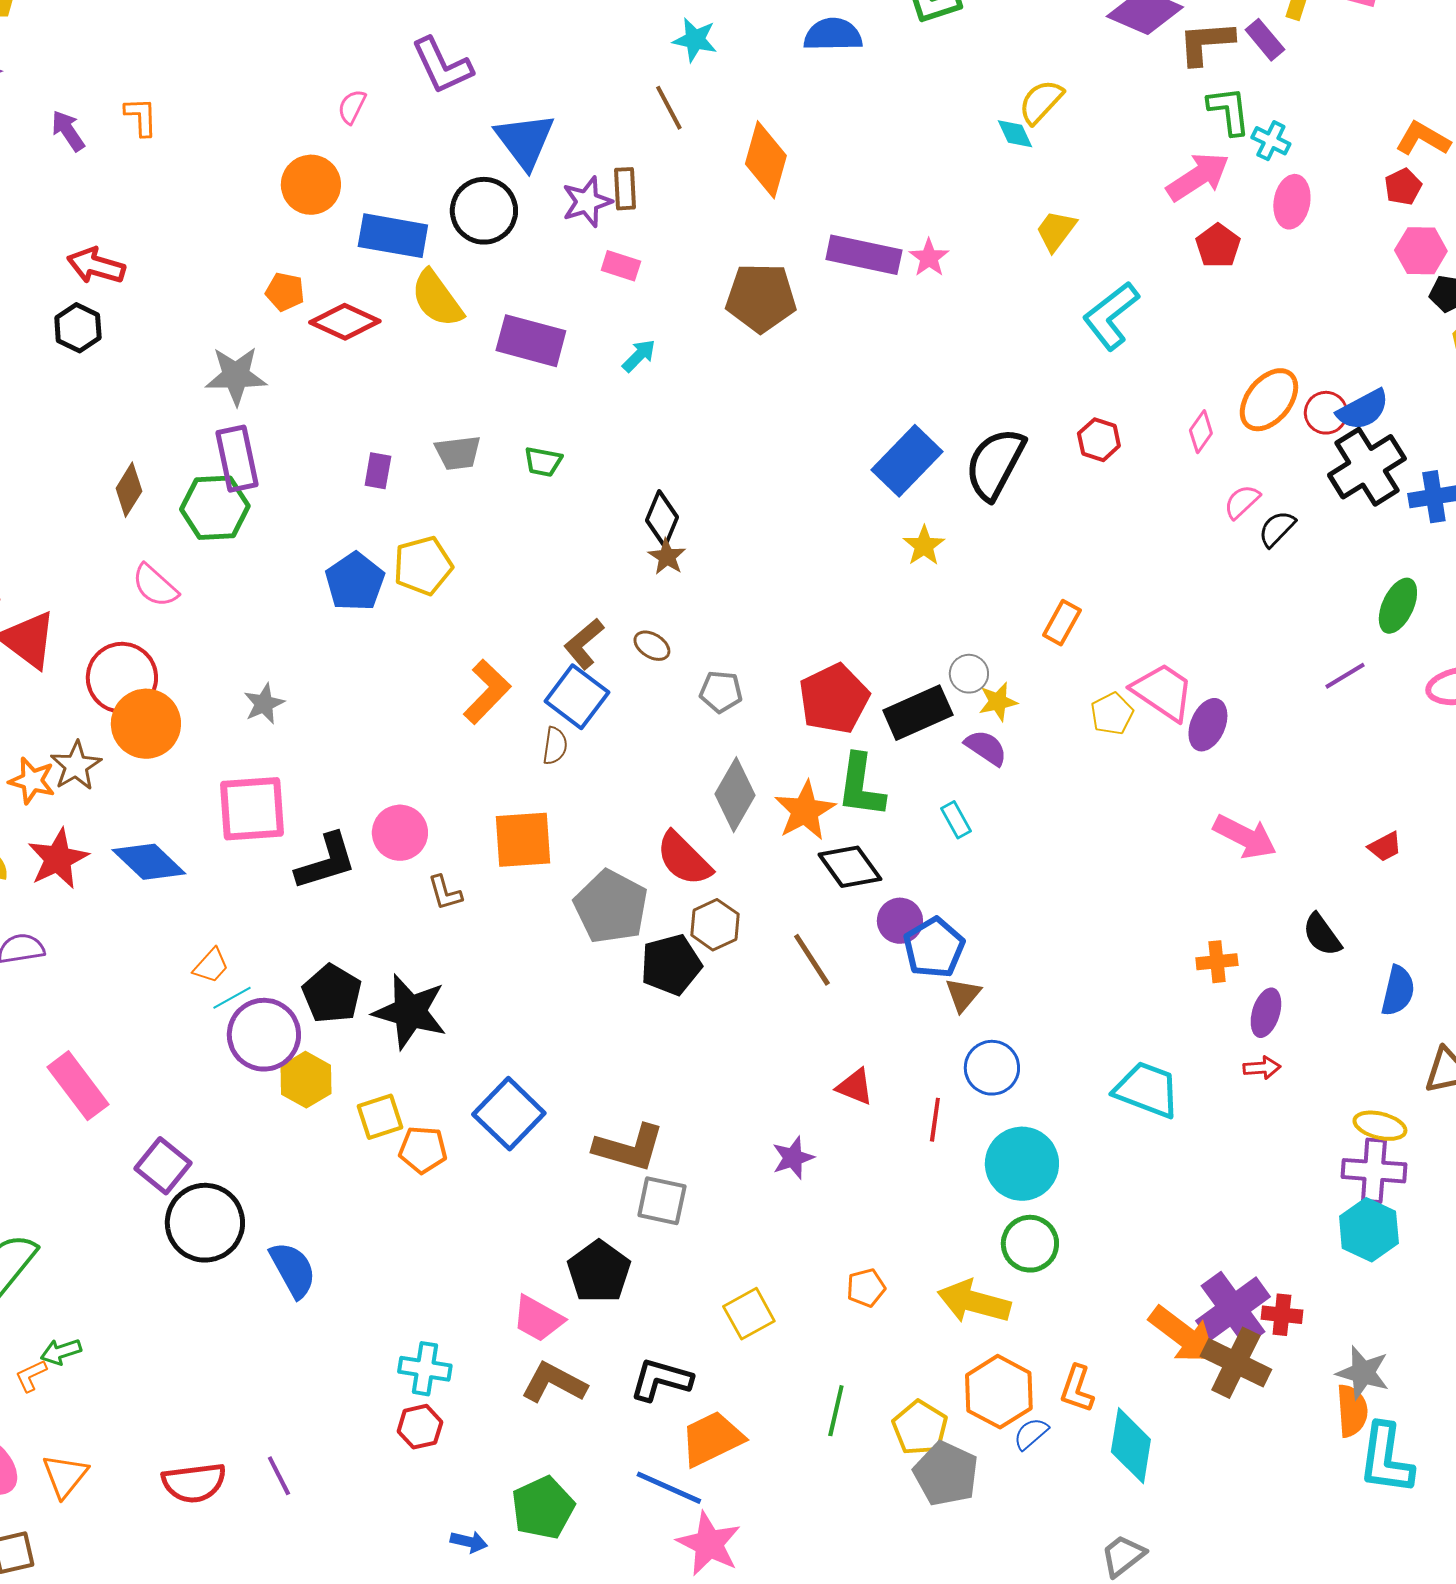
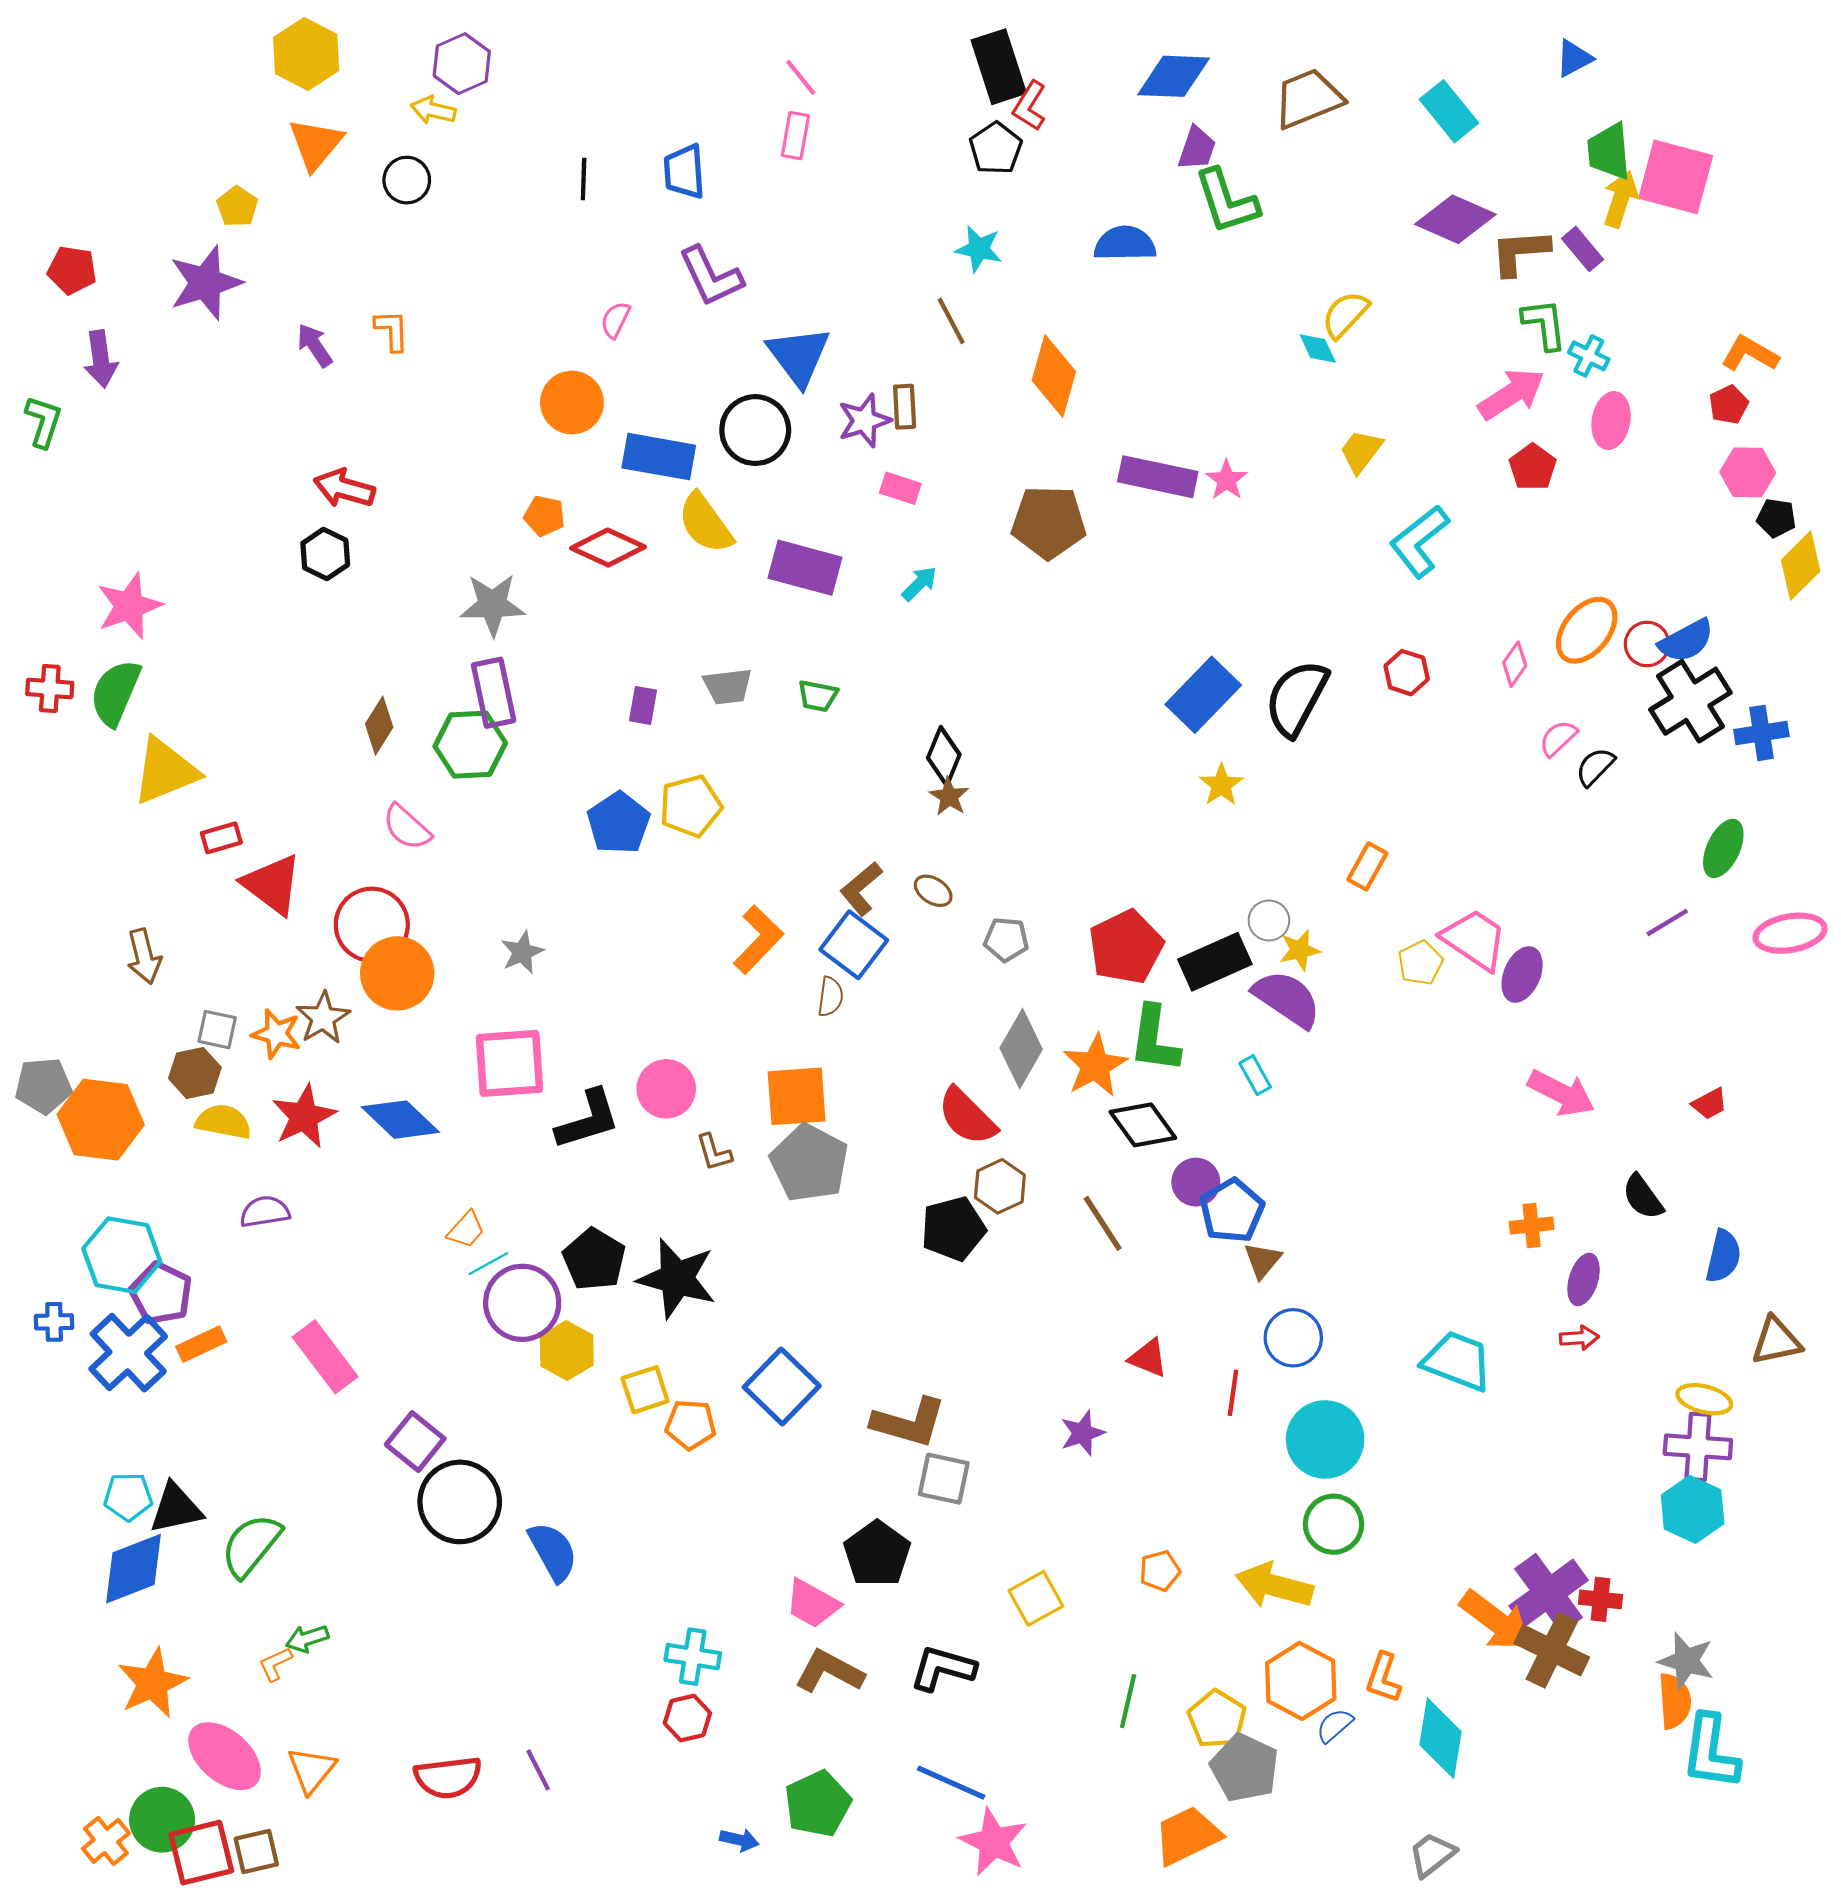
purple semicircle: (986, 748) -> (1287, 999), size x1.5
gray pentagon: (611, 907) -> (809, 1163), moved
orange trapezoid: (712, 1439) -> (1187, 1836), moved

